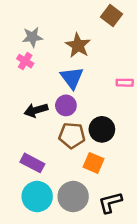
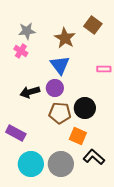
brown square: (111, 15) -> (93, 25), moved
purple rectangle: (32, 163) -> (16, 133), moved
black L-shape: (110, 203) -> (94, 157), moved, turned 55

